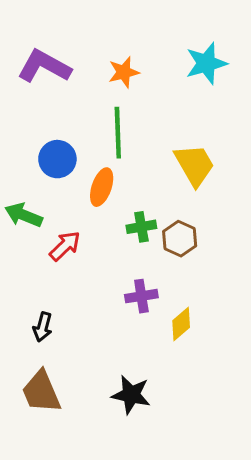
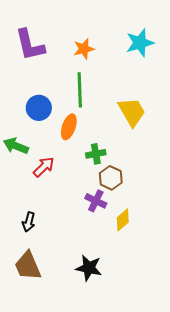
purple L-shape: (44, 66) -> (30, 45), turned -132
brown hexagon: (180, 239) -> (111, 178), moved
purple cross: (141, 296) -> (96, 201), turned 35

